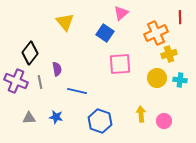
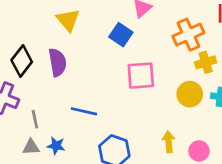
purple semicircle: (57, 69) -> (57, 62), moved, size x1.5
gray line: (40, 82) -> (35, 119), moved
gray triangle: (29, 118) -> (31, 147), moved

